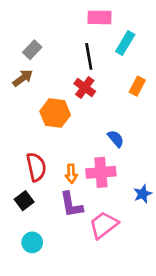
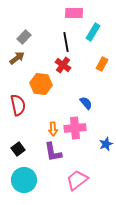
red semicircle: (36, 167) -> (18, 105), moved
pink trapezoid: (104, 225) -> (77, 180), moved
cyan circle: (32, 242) -> (24, 180), size x1.6

